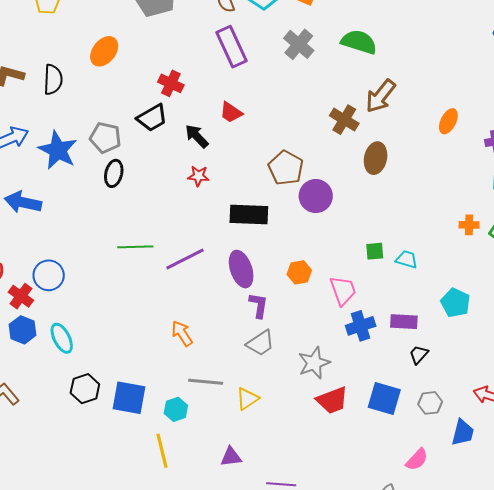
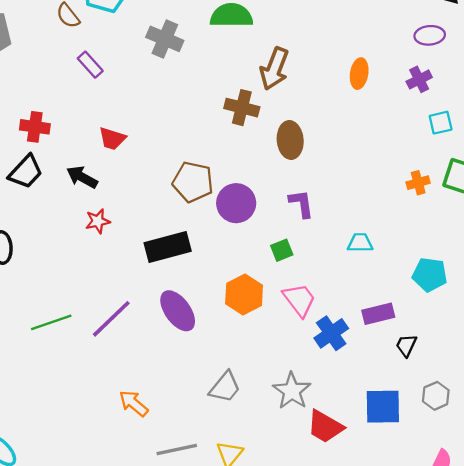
purple rectangle: (232, 47) -> (90, 65), size x0.6
green square: (375, 251) -> (282, 250), moved
orange hexagon: (299, 272) -> (244, 294), size x1.4
purple L-shape: (259, 305) -> (301, 204), moved
red trapezoid: (332, 400) -> (325, 427), turned 68

